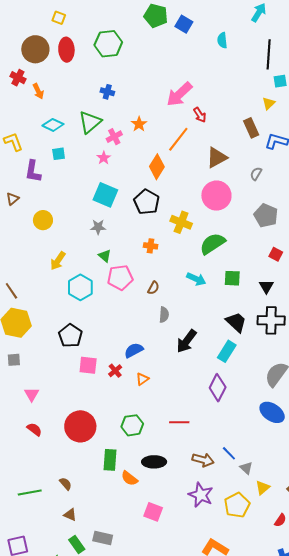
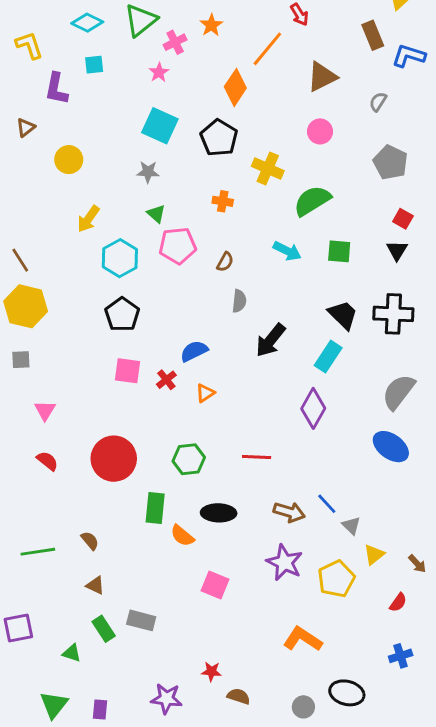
pink circle: (216, 196) -> (320, 131), size x0.6
black triangle: (266, 286) -> (397, 250), moved
black pentagon: (70, 336) -> (122, 314), moved

